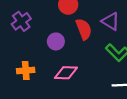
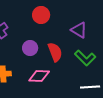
red semicircle: (84, 29) -> (55, 52), moved

